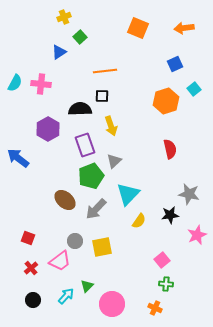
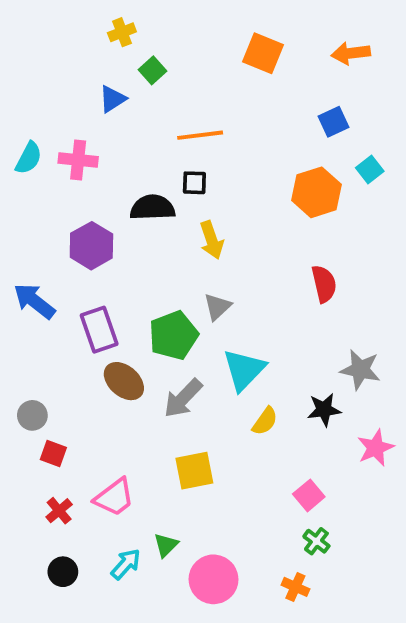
purple rectangle: (85, 145) -> (99, 330), moved
gray circle: (75, 241) -> (32, 415), moved
green cross: (166, 284) -> (316, 541), turned 32

